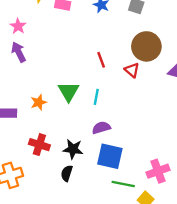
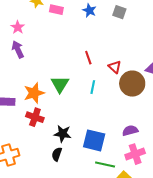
brown circle: (146, 46) -> (132, 84), moved
cyan line: (96, 97) -> (93, 87), moved
orange star: (39, 102) -> (34, 93), size x1.5
purple semicircle: (101, 128) -> (130, 131), moved
red cross: (39, 145) -> (35, 117), moved

